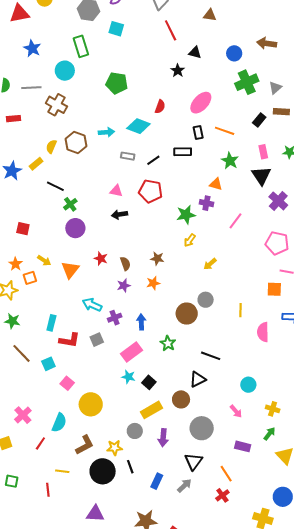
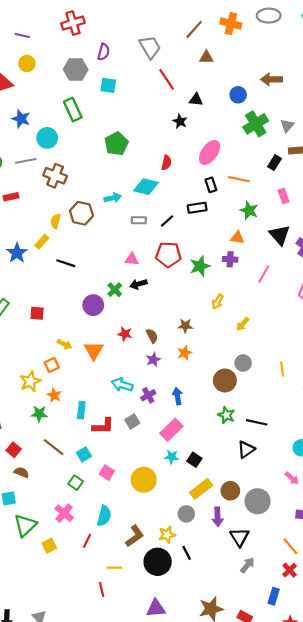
cyan circle: (65, 71) -> (47, 138), moved
green pentagon: (117, 83) -> (116, 144), turned -30
black triangle: (261, 176) -> (280, 235), moved
green cross: (70, 204) -> (115, 290), moved
green star: (186, 215) -> (200, 266), moved
orange star: (15, 264) -> (54, 395), moved
green star: (168, 343) -> (226, 415), moved
brown circle: (181, 399) -> (230, 491), moved
yellow circle: (91, 404) -> (144, 480), moved
black triangle: (193, 461) -> (239, 537), moved
green square: (12, 481) -> (76, 483), moved, turned 32
blue rectangle: (157, 481) -> (274, 596), moved

